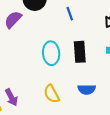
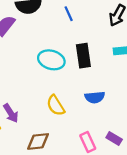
cyan ellipse: (51, 53) -> (51, 60), turned -65

